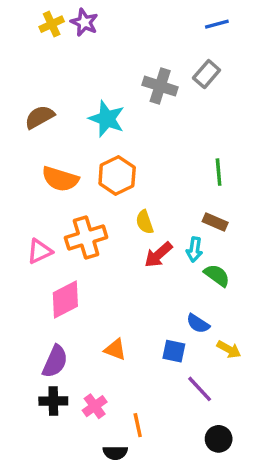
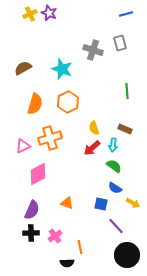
gray rectangle: (207, 74) -> (120, 43), turned -56
green line: (219, 172) -> (127, 91), moved
orange semicircle: (60, 179) -> (35, 104), turned -90
yellow semicircle: (145, 222) -> (94, 128), moved
green semicircle: (217, 275) -> (114, 166), moved
black circle: (219, 439) -> (127, 255), size x1.6

